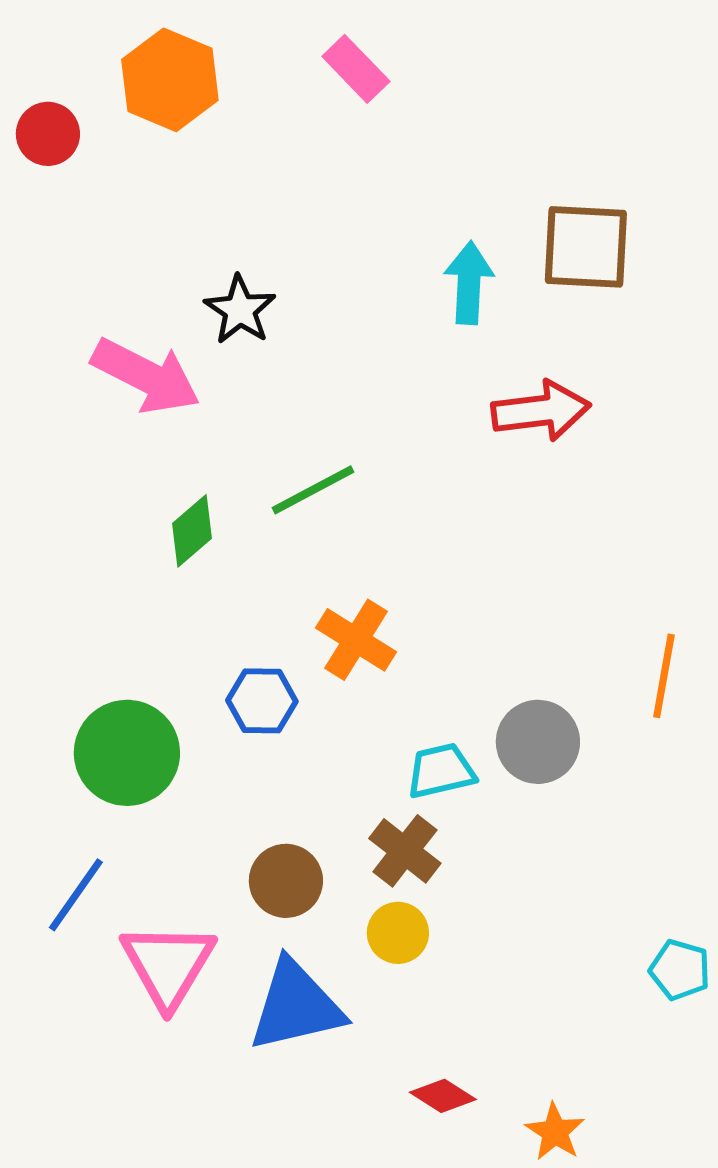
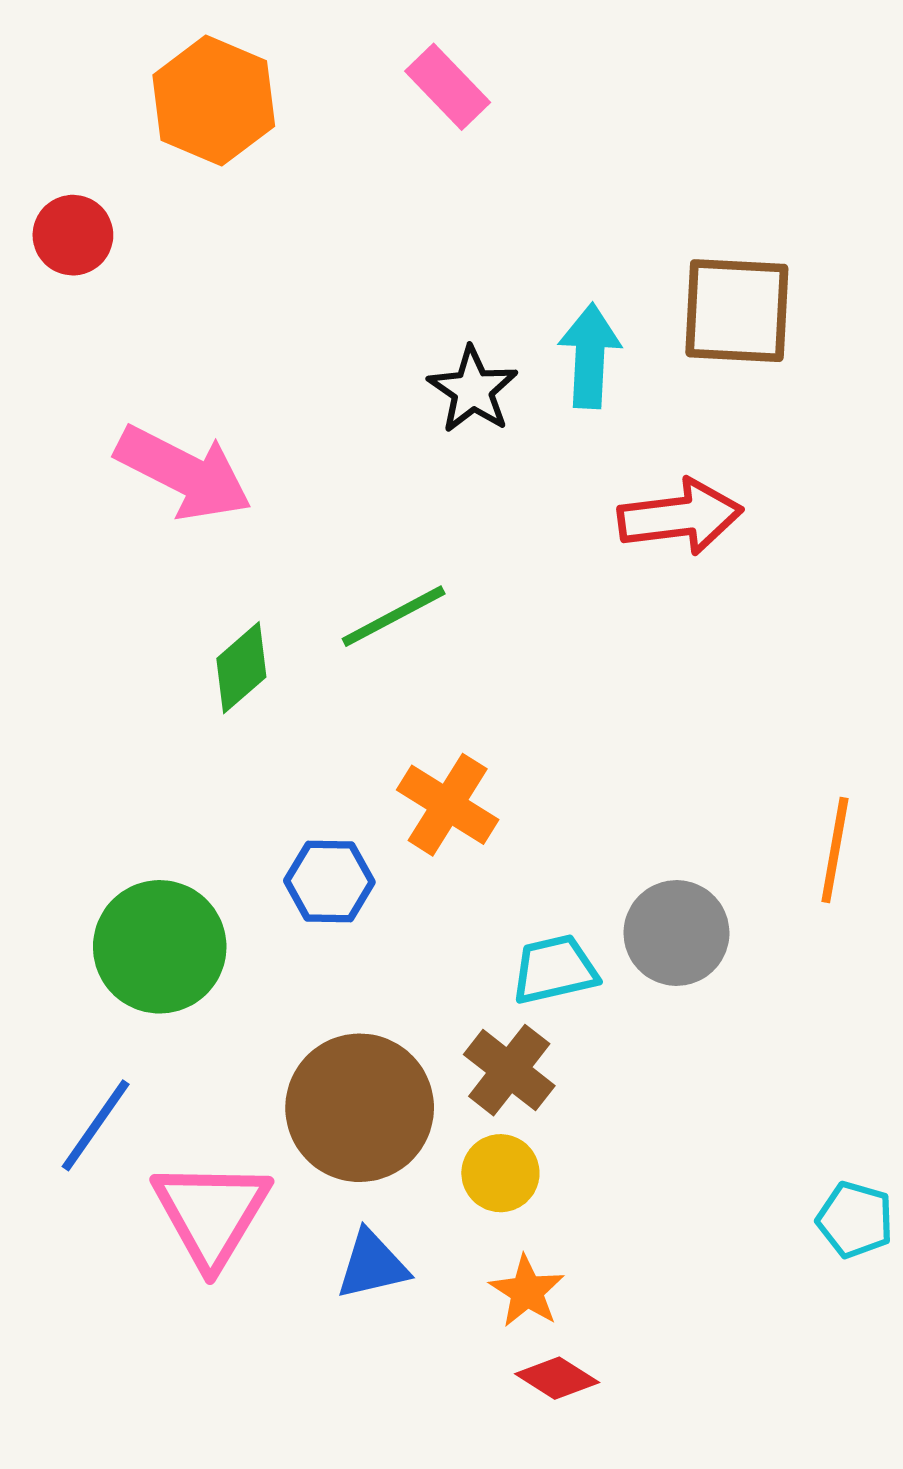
red circle: (48, 134) -> (73, 235), moved
black star: (240, 310) -> (473, 390), moved
brown circle: (286, 881) -> (360, 1108), size x1.6
blue triangle: (296, 1006) -> (372, 1265), size x0.6
orange star: (555, 1132) -> (527, 1291), moved

